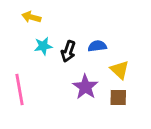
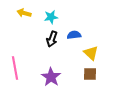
cyan star: (43, 46) -> (51, 17), moved
purple star: (85, 87) -> (51, 77), moved

